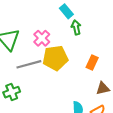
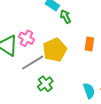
pink cross: (42, 38) -> (27, 38), moved
green cross: (12, 92) -> (45, 84), moved

